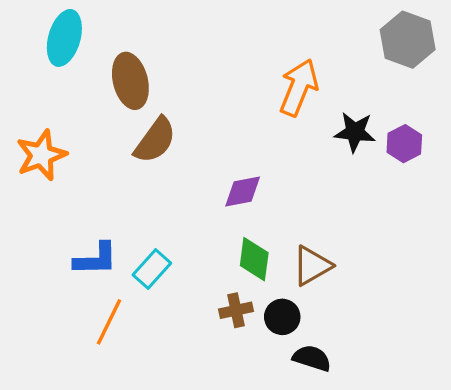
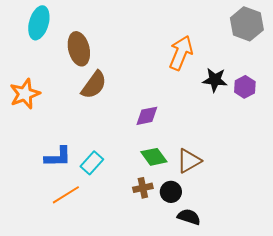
green diamond: (254, 259) -> (154, 157), turned -44
orange line: (109, 322) -> (66, 195), turned 32

